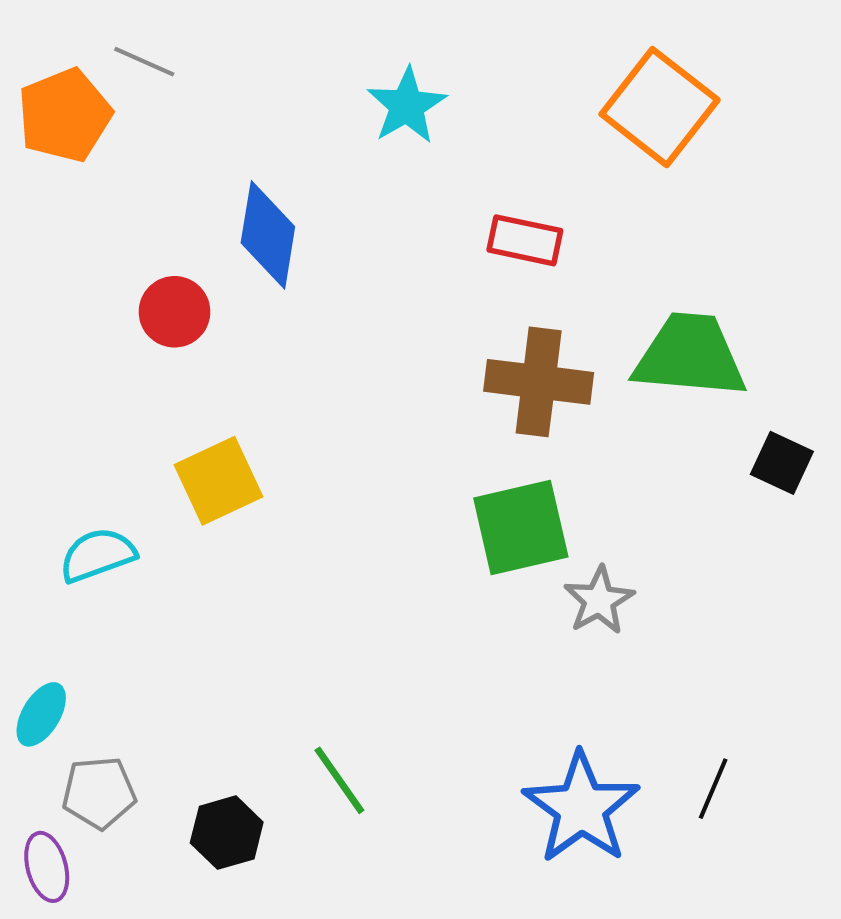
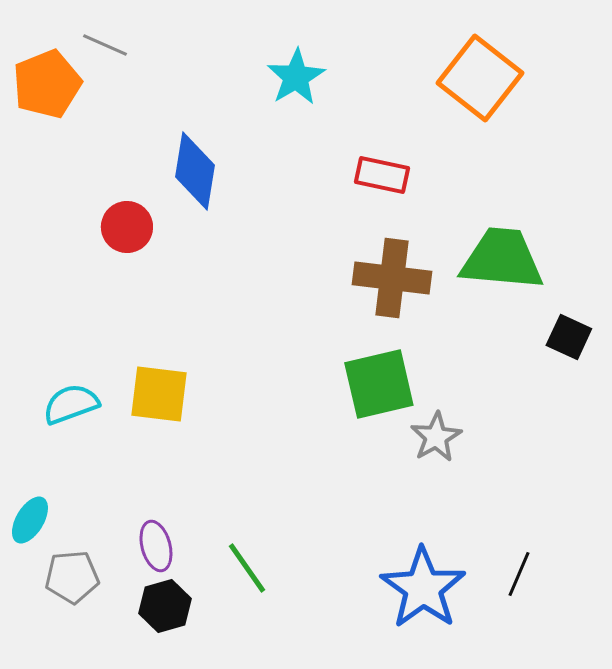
yellow square: (218, 481) -> (159, 394), moved, turned 32
purple ellipse: (47, 867) -> (156, 546), moved

